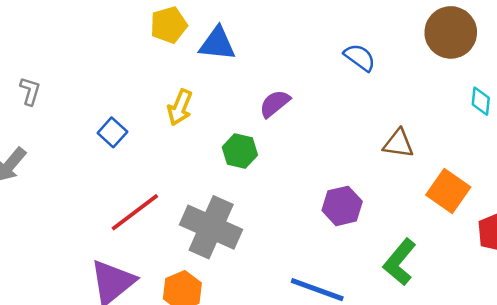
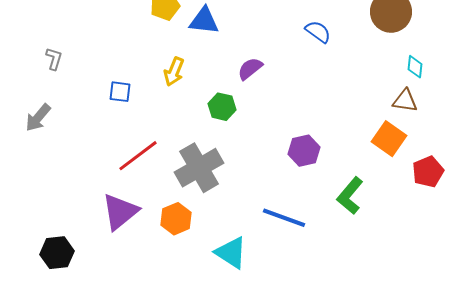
blue square: (112, 132) -> (120, 92), turned -35
brown triangle: (398, 144) -> (405, 101), moved
gray cross: (211, 227) -> (199, 168), turned 36

